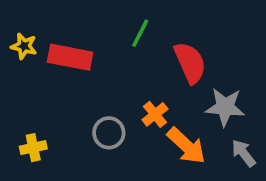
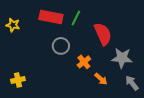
red rectangle: (70, 57) -> (51, 17), moved
gray circle: (109, 133) -> (61, 46), moved
orange arrow: (186, 146) -> (101, 79), size x0.6

